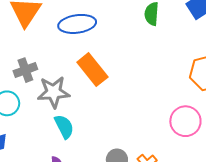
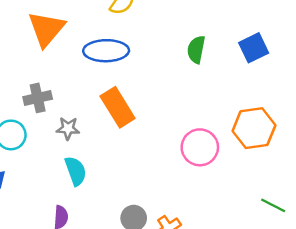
gray star: (53, 92) -> (68, 128), size x0.6
pink circle: (185, 121) -> (200, 147), moved

